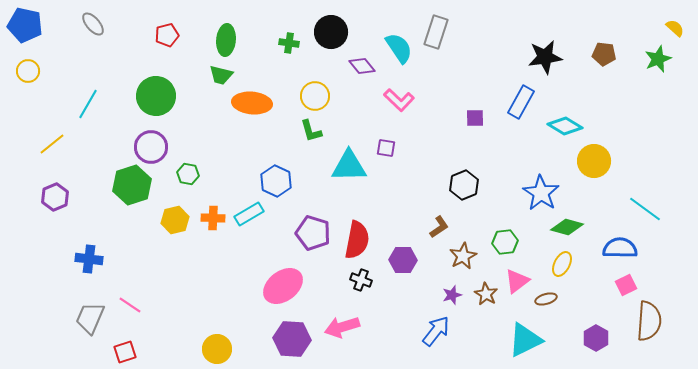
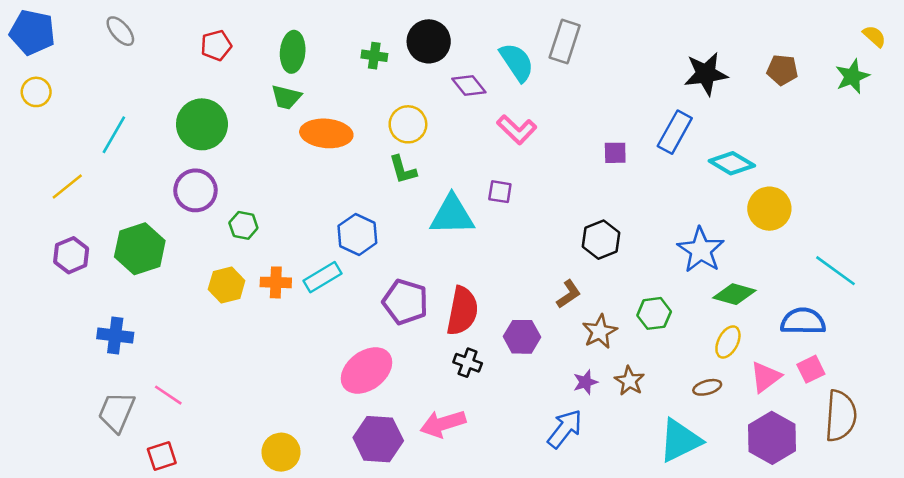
green hexagon: (132, 185) -> (140, 249), moved
pink triangle: (517, 281) -> (766, 377), moved
purple hexagon: (596, 338) -> (772, 438), size x1.5

